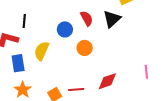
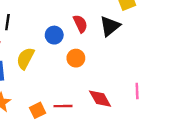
pink line: (146, 72) -> (137, 91), moved
red diamond: (107, 81) -> (100, 99), turned 75

